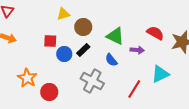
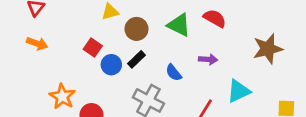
red semicircle: (155, 33) -> (215, 18), moved
green triangle: (115, 36) -> (179, 25), moved
red square: (50, 41) -> (93, 47), turned 32

